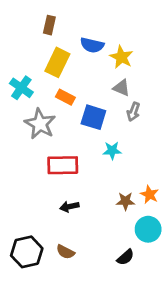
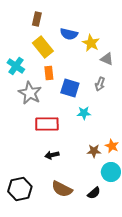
yellow rectangle: (57, 62) -> (43, 47), turned -65
gray triangle: (121, 88) -> (107, 59), moved
orange rectangle: (65, 97) -> (49, 73), turned 56
brown semicircle: (65, 252) -> (62, 189), moved, size x1.5

